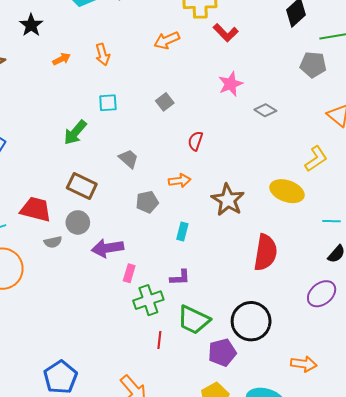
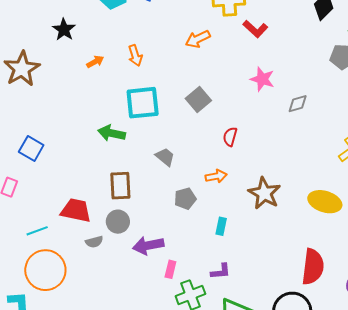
pink star: (231, 84) -> (262, 79), turned -30
gray square: (165, 102) -> (198, 99), size x1.4
cyan square: (108, 103) -> (143, 103), size x1.8
gray diamond: (265, 110) -> (298, 104), turned -45
green arrow: (75, 132) -> (112, 133), turned 64
brown rectangle: (82, 186) -> (120, 186), turned 64
yellow ellipse: (287, 191) -> (325, 202), moved
red semicircle: (266, 253) -> (313, 267), moved

